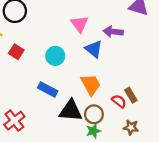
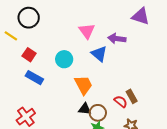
orange trapezoid: (91, 85) -> (83, 85), moved
blue rectangle: (48, 89) -> (34, 78), moved
black triangle: (71, 111) -> (85, 109), moved, size x0.6

